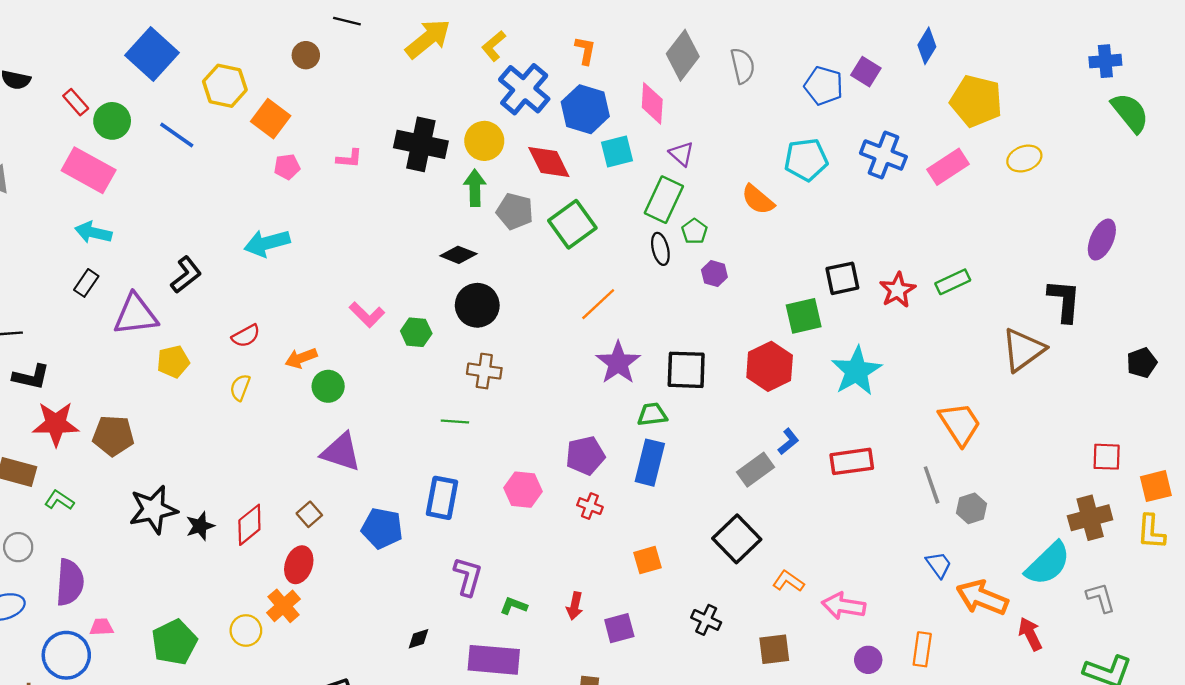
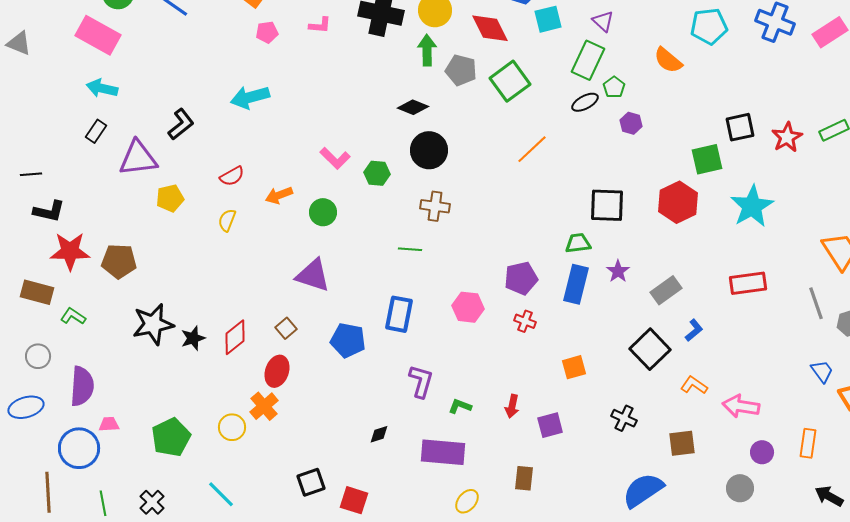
black ellipse: (660, 249) -> (585, 102), turned 76
purple star: (618, 363) -> (618, 271), moved, size x0.6
green circle: (328, 386) -> (323, 212), moved
blue L-shape: (788, 441) -> (694, 330), moved

